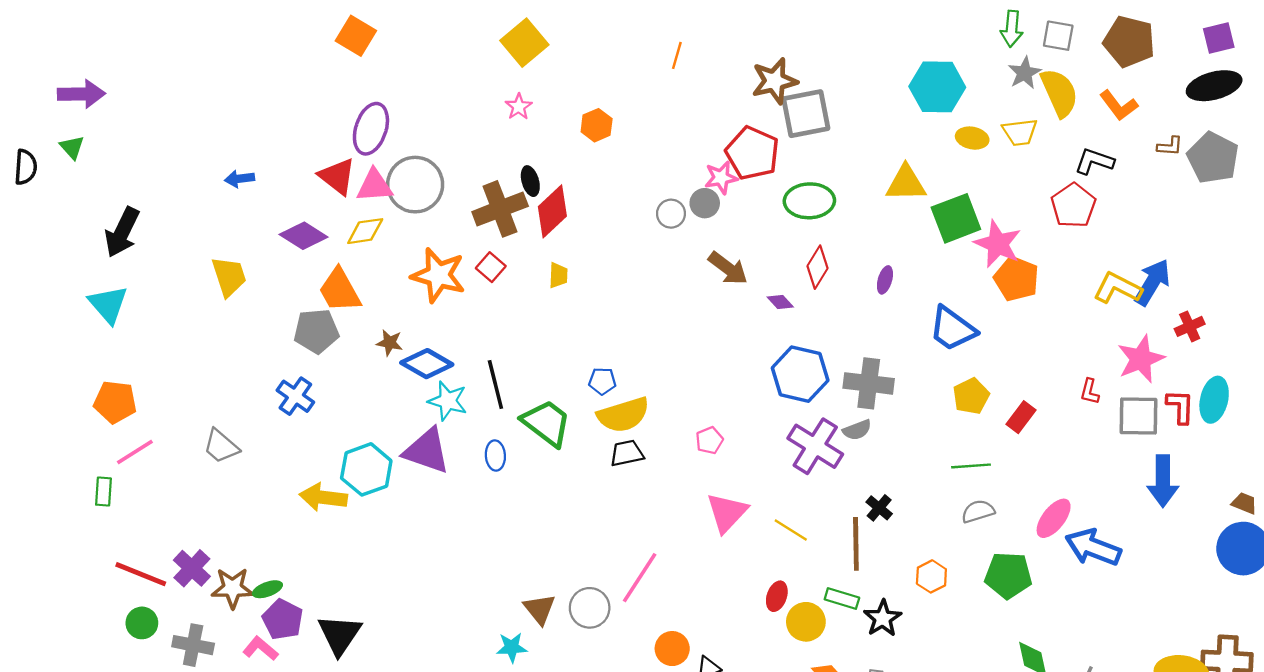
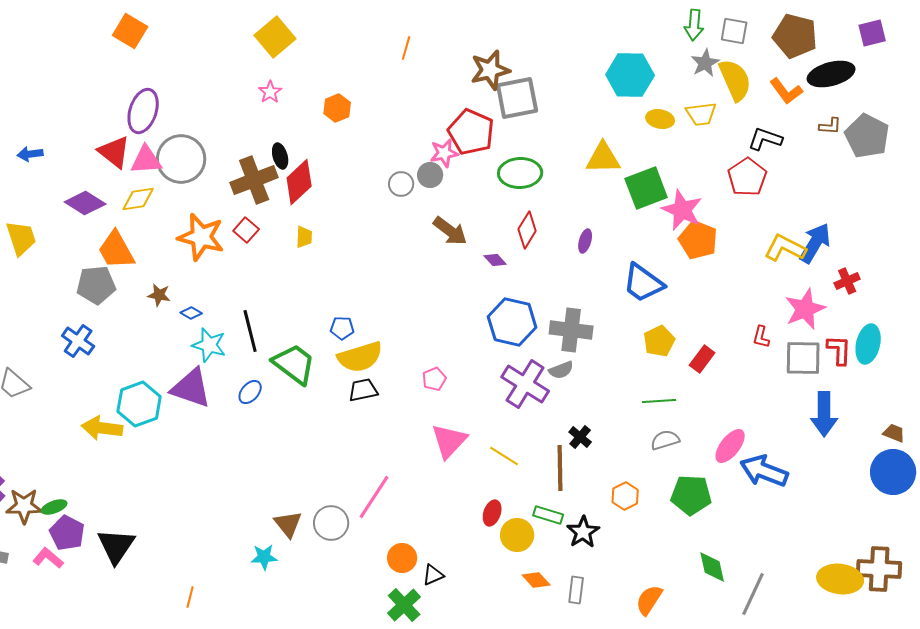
black ellipse: (1214, 86) -> (831, 74), moved
blue diamond: (427, 364) -> (191, 313), size x0.5
blue ellipse: (495, 455) -> (250, 392), turned 45

